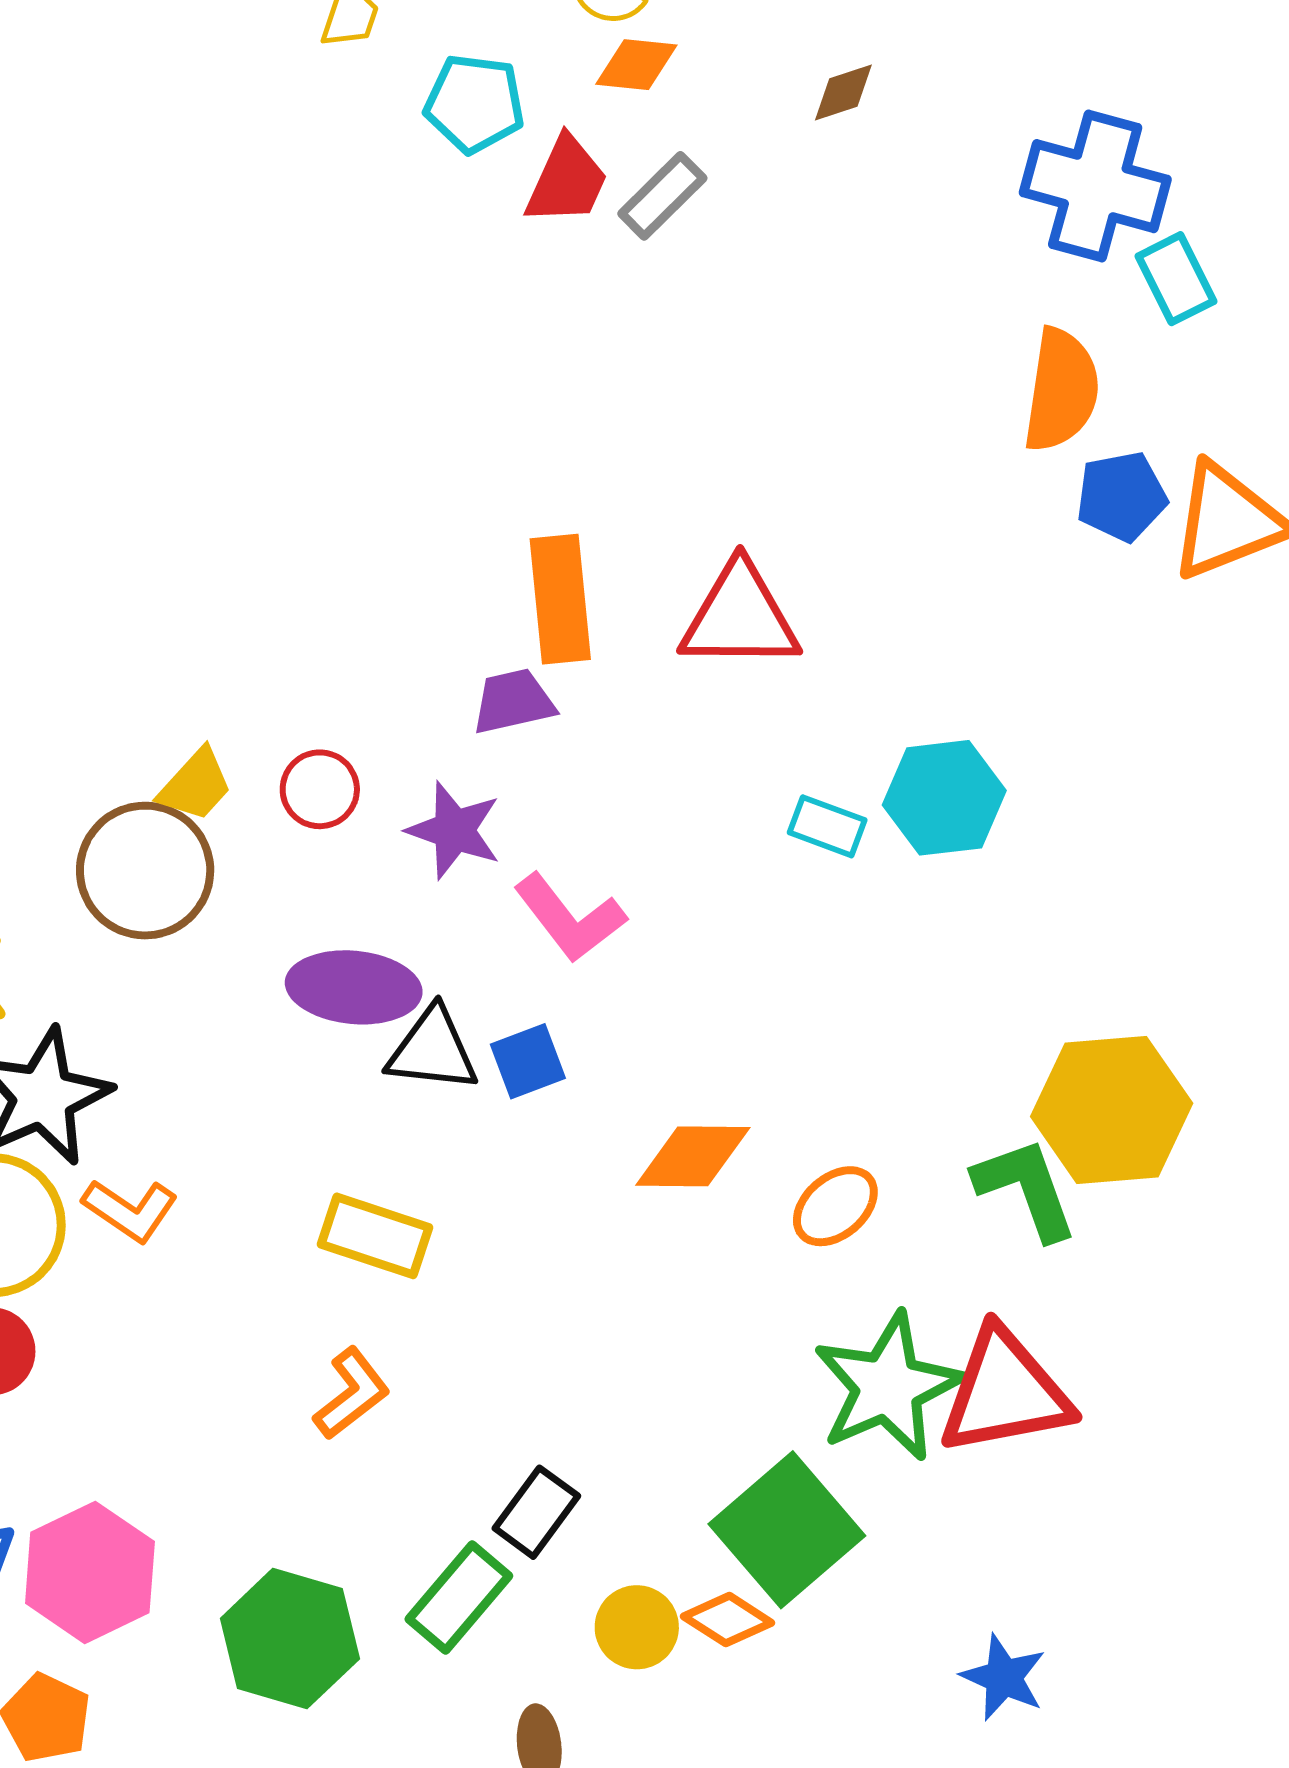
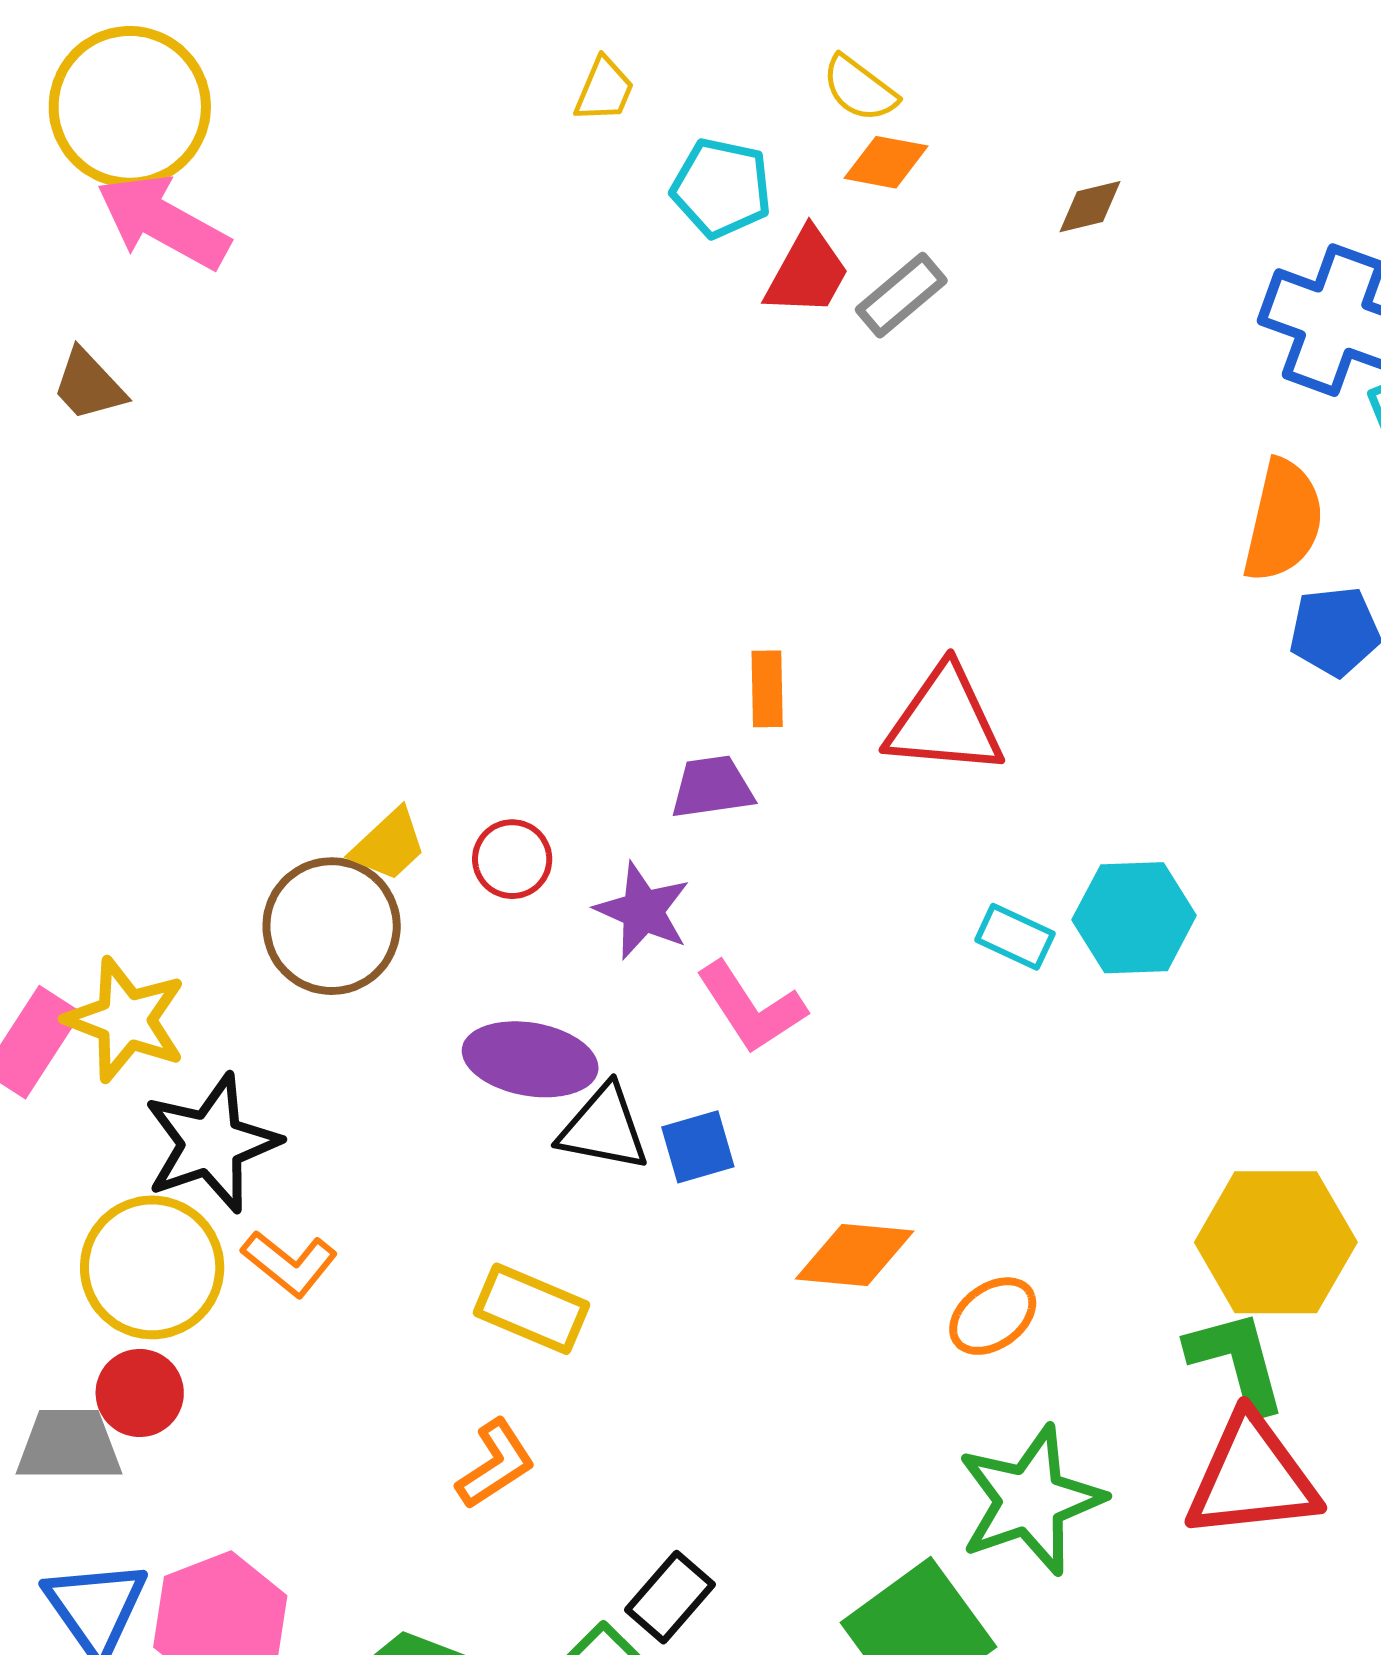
orange rectangle: (560, 599) -> (767, 689), size x0.6
green L-shape: (1026, 1189) -> (1237, 1361), moved
red triangle: (1005, 1392) -> (1252, 1477), moved

